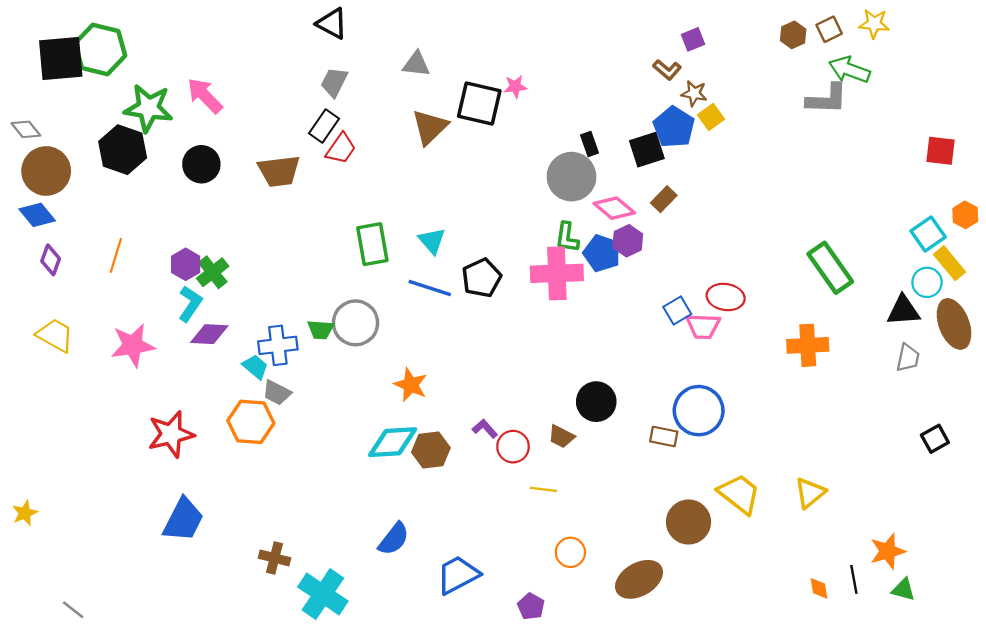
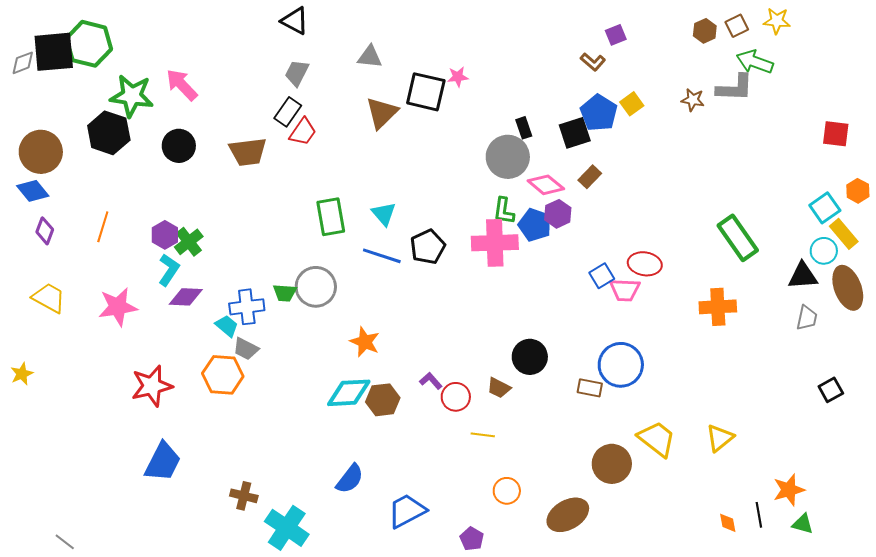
brown star: (694, 93) -> (693, 100), moved
gray diamond: (26, 129) -> (23, 63), moved, turned -72
yellow star: (25, 513) -> (22, 374), moved

